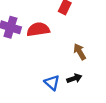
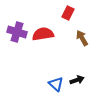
brown arrow: (80, 52) -> (82, 38), moved

